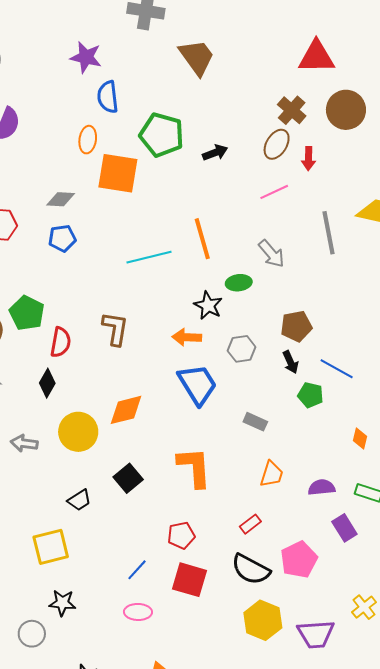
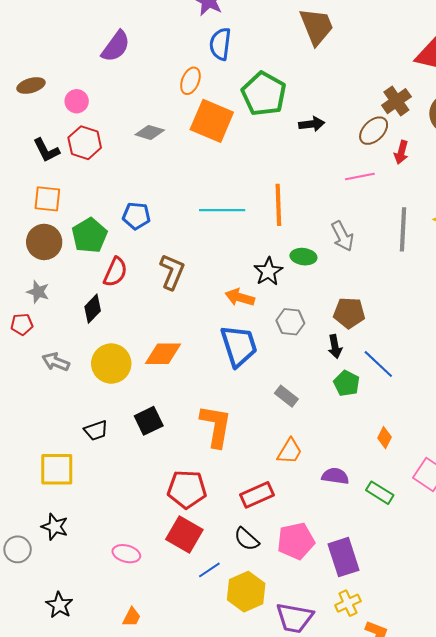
blue pentagon: (62, 238) -> (136, 216), moved
red rectangle: (250, 524) -> (257, 495), size x1.5
purple rectangle: (344, 528) -> (344, 557), moved, size x1.4
red pentagon: (181, 535) -> (187, 489), size x1.4
black semicircle: (251, 569) -> (247, 539), size x0.7
blue line: (137, 570) -> (209, 570), moved

